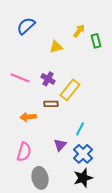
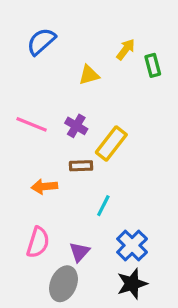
cyan line: (80, 129) -> (103, 206), moved
purple triangle: (60, 145) -> (79, 252), moved
gray ellipse: (40, 178) -> (63, 284), turned 35

